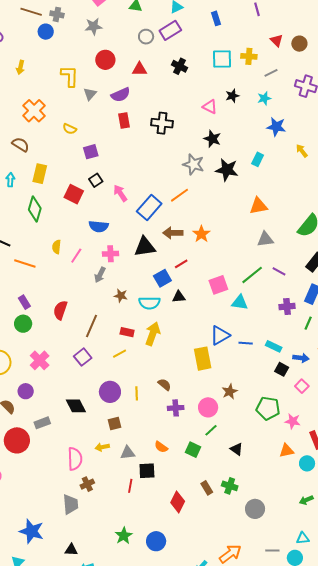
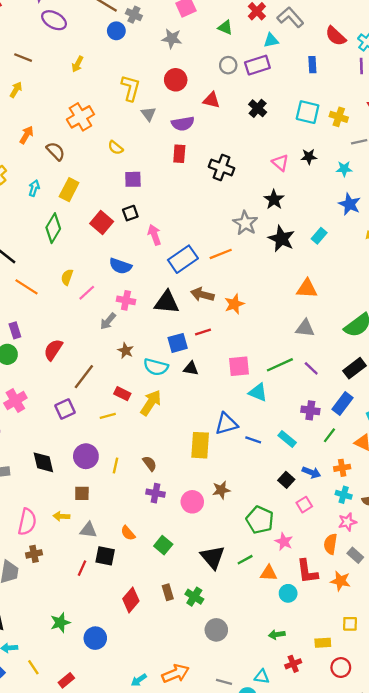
gray triangle: (90, 94) -> (148, 114), turned -32
cyan rectangle: (274, 346) -> (287, 439), moved
green line: (211, 430) -> (245, 560), moved
black triangle: (237, 449) -> (213, 557), size x1.6

